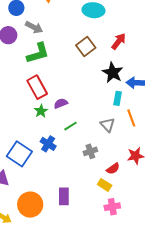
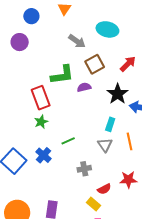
gray arrow: (34, 27) -> (77, 41), moved
green L-shape: (38, 53) -> (62, 75), moved
cyan rectangle: (118, 98) -> (110, 124), moved
purple semicircle: (61, 103) -> (84, 87), moved

